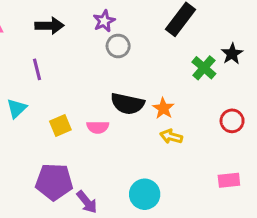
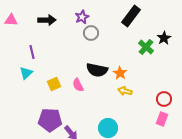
purple line: (37, 69) -> (32, 52), moved
red circle: (232, 121) -> (164, 99), moved
pink semicircle: (98, 127) -> (78, 85), turned 64
pink rectangle: (229, 180) -> (162, 119), turned -64

